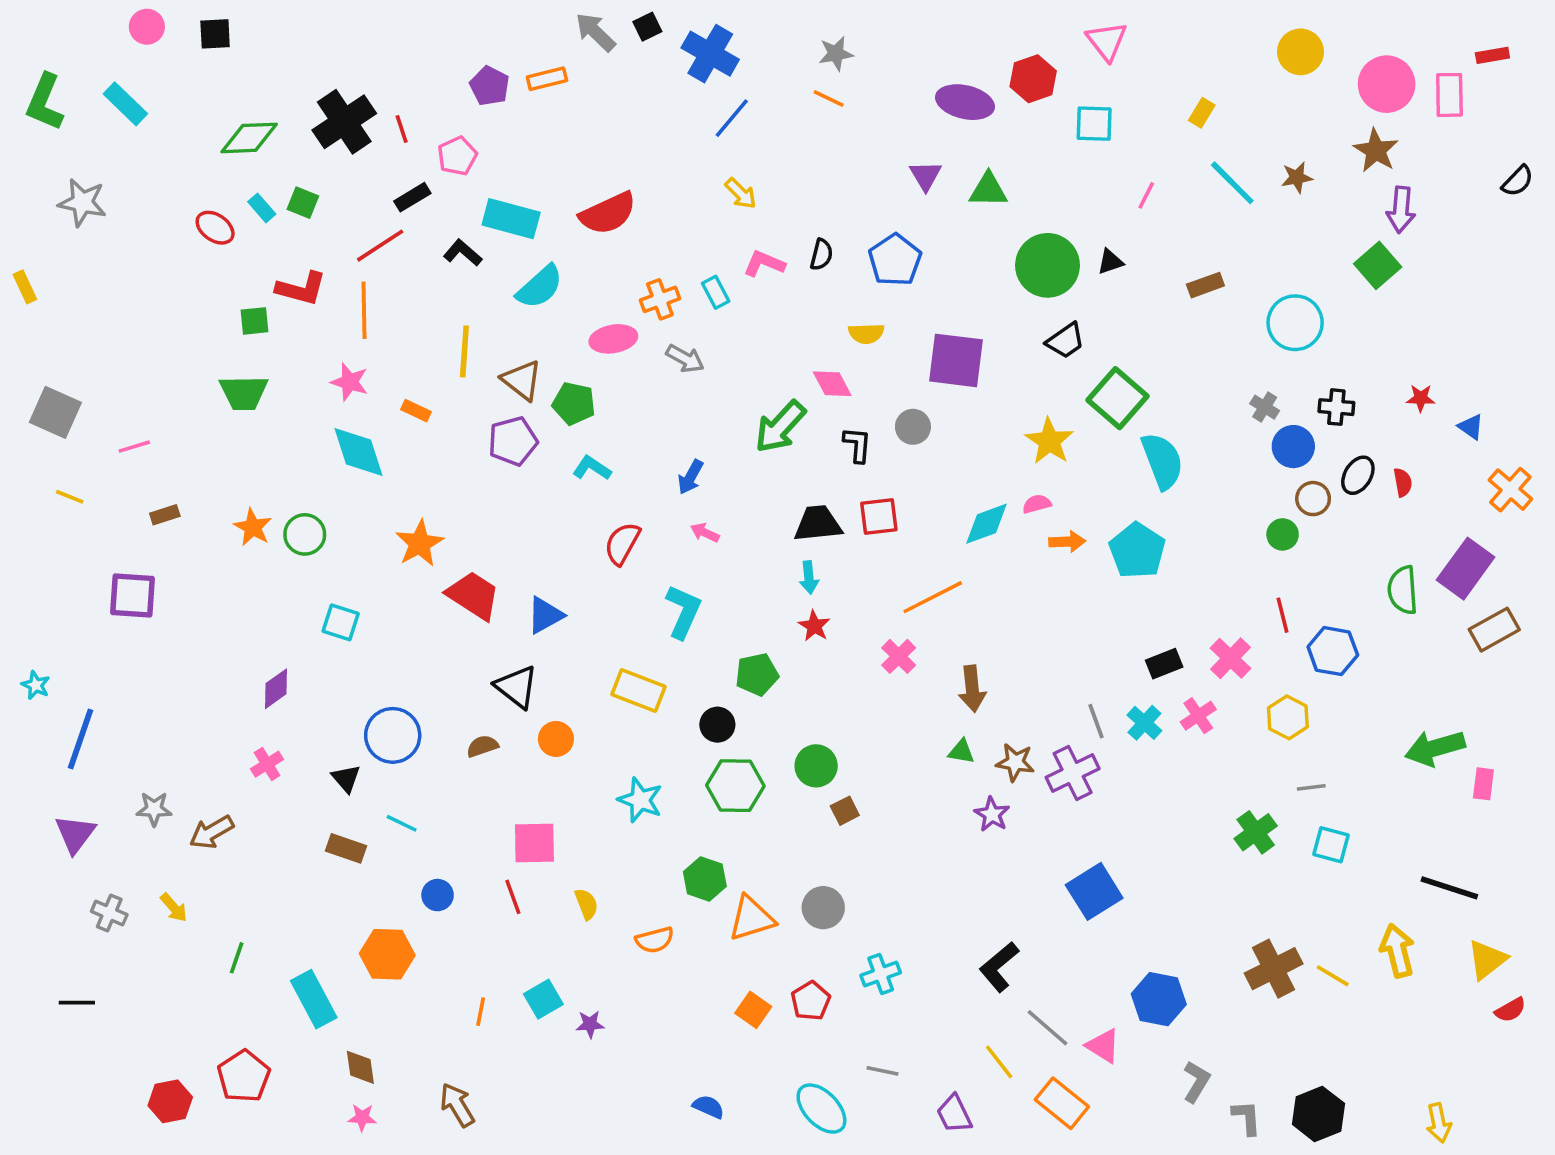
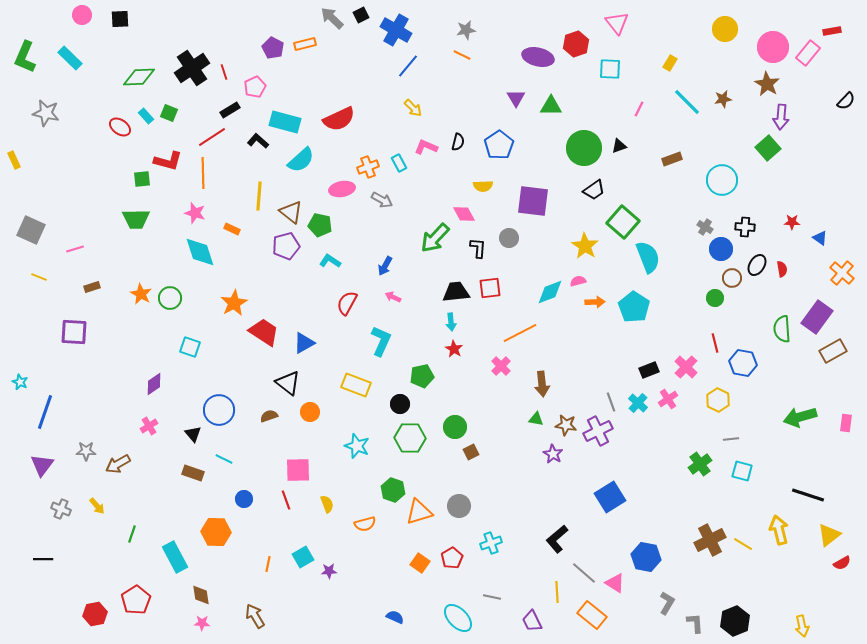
pink rectangle: (1449, 95) -> (808, 53), turned 40
pink rectangle: (1483, 784) -> (846, 423), moved
yellow line: (999, 1062) -> (557, 592), turned 35

